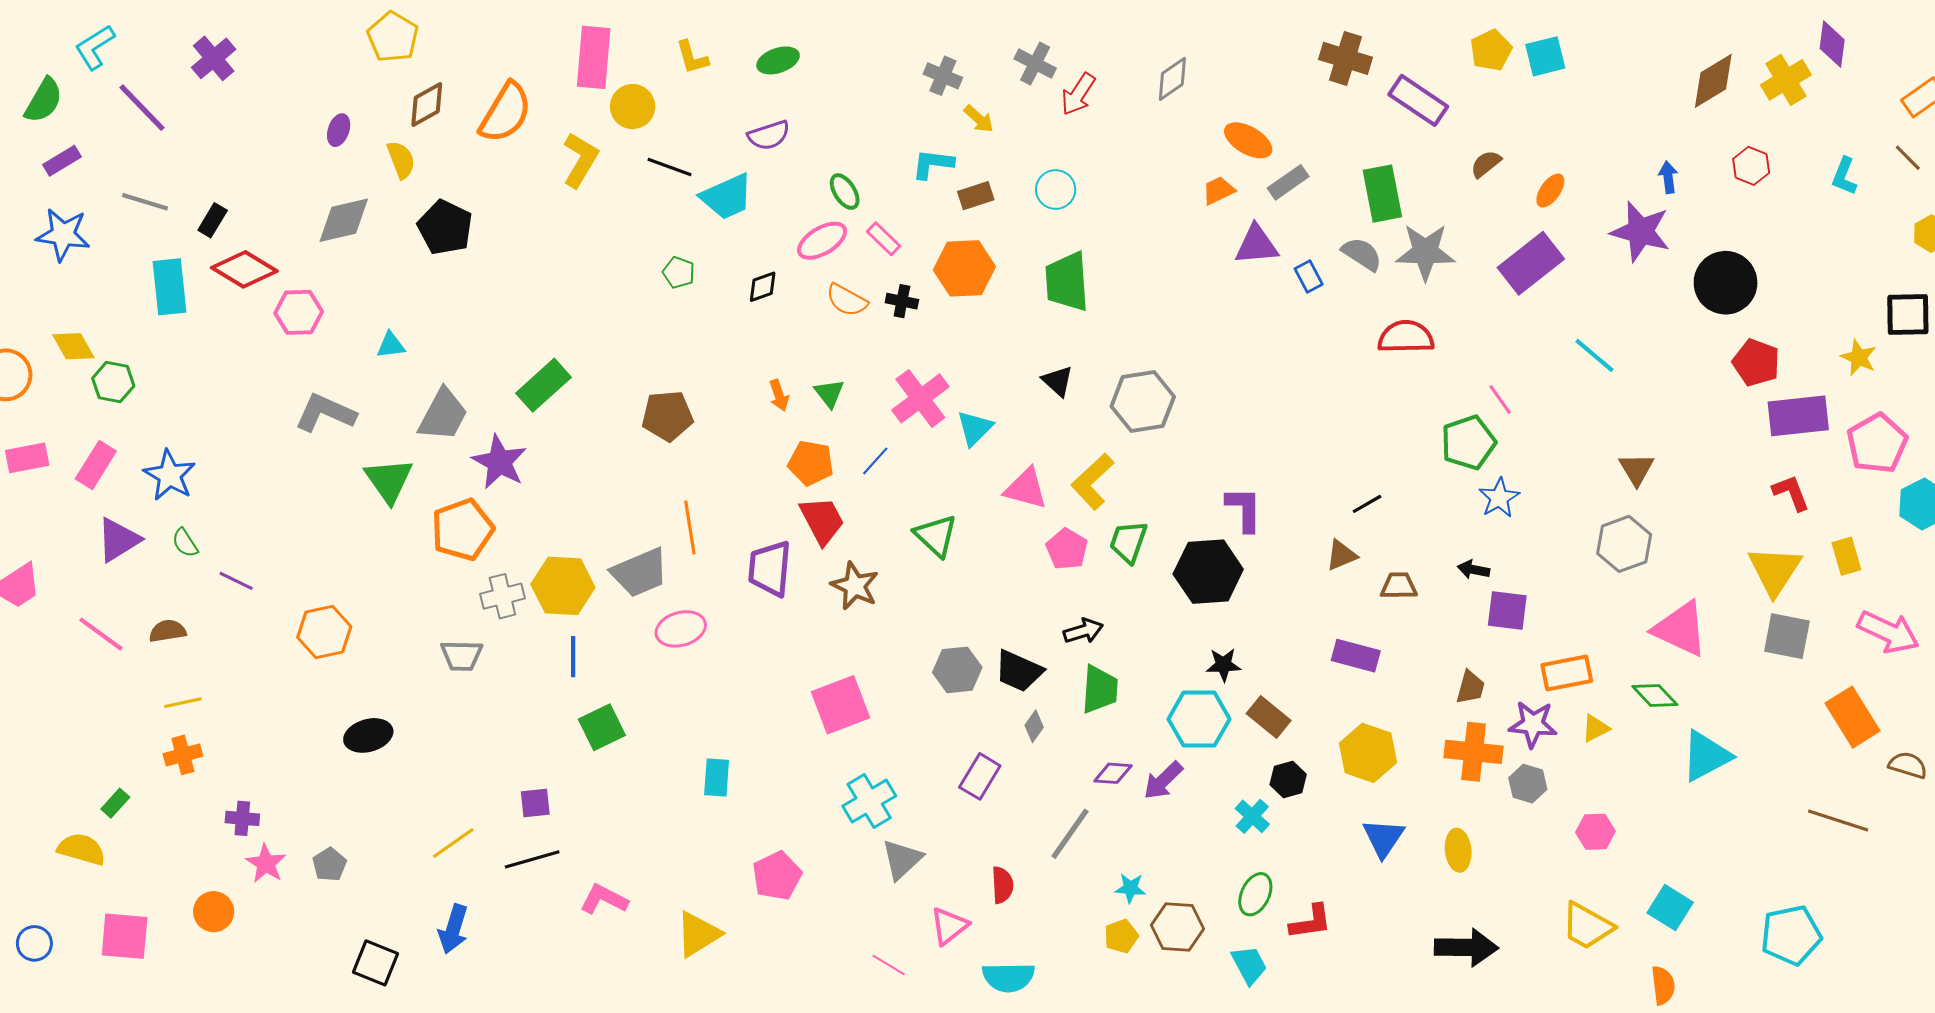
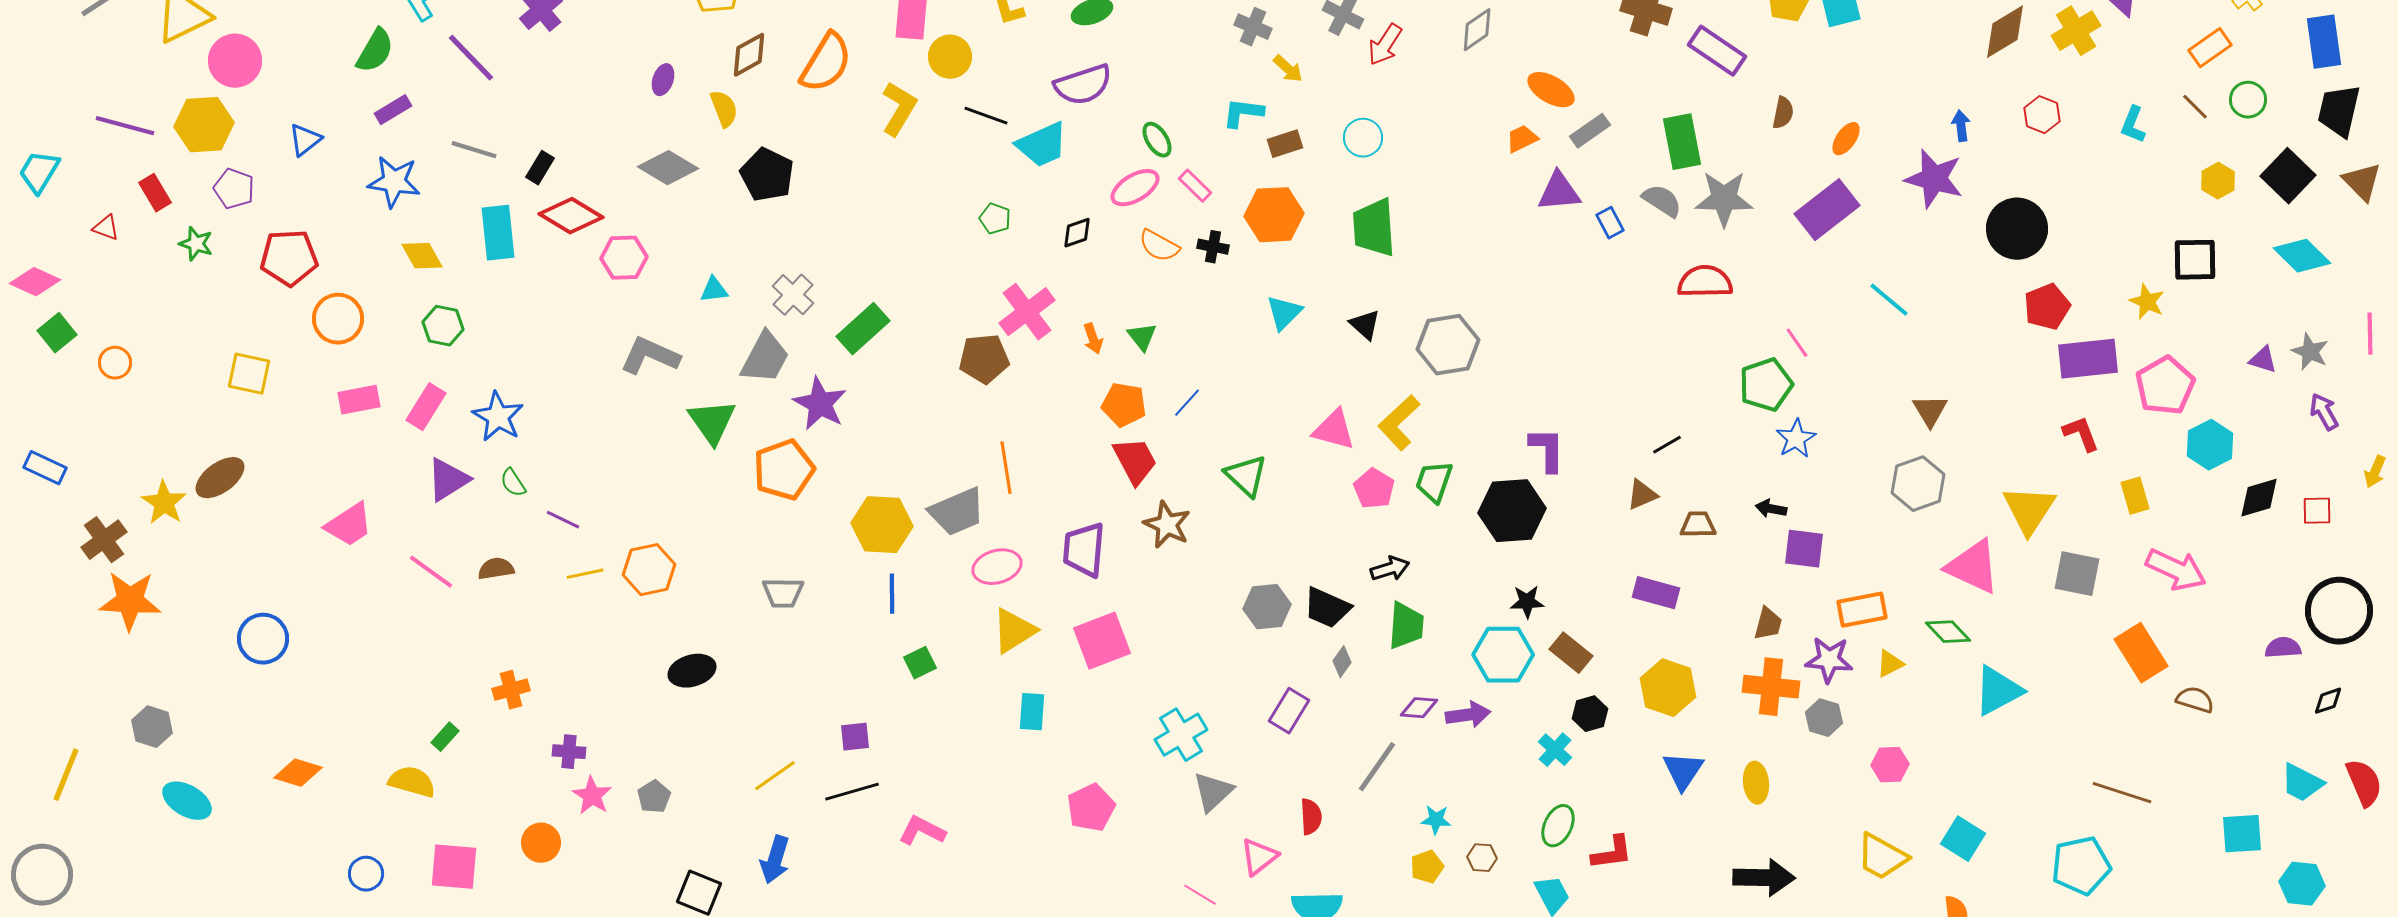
purple semicircle: (769, 135) -> (1083, 85), size x1.4
brown semicircle: (1486, 164) -> (1783, 113), turned 140
gray diamond: (344, 220) -> (668, 168), turned 44
yellow diamond: (73, 346) -> (422, 256), moved
red pentagon: (1756, 363) -> (2047, 307), turned 30
pink cross: (920, 398) -> (1027, 312), moved
cyan triangle: (975, 428) -> (1284, 313), moved
purple trapezoid: (770, 568) -> (1084, 550), moved
yellow triangle: (1775, 571) -> (2029, 510), moved
gray cross: (502, 596) -> (793, 295), moved, turned -33
yellow line: (183, 703) -> (585, 574), moved
pink square: (841, 705) -> (1102, 641), moved
green square: (602, 727) -> (920, 663), size x0.7
purple arrow: (1163, 781) -> (1468, 715), turned -144
brown line: (1838, 820) -> (2122, 793), moved
brown hexagon: (1178, 927) -> (1482, 858), size x0.6
yellow triangle: (698, 934) -> (1014, 631), moved

